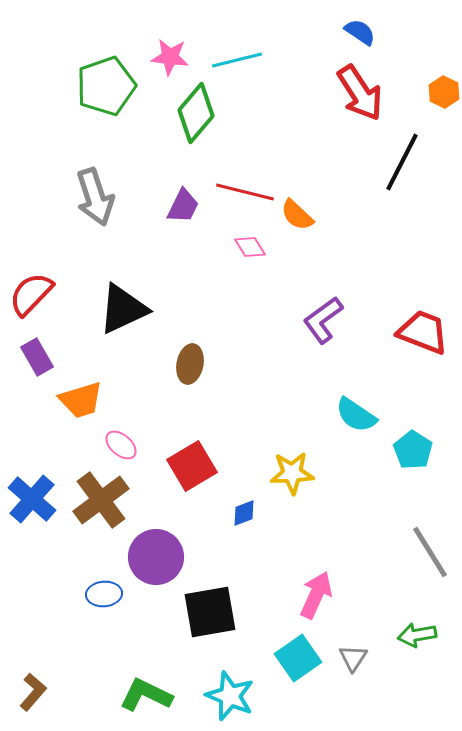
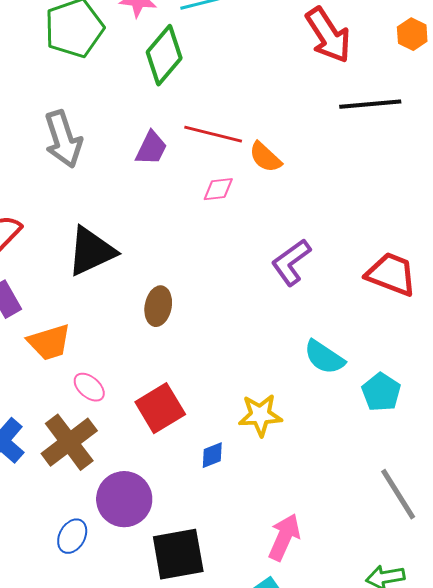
black line: (402, 162) -> (370, 104), turned 58
pink diamond: (250, 247) -> (218, 189), turned -64
blue ellipse: (104, 594) -> (72, 536), turned -56

